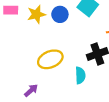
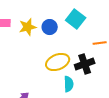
yellow ellipse: (50, 59) -> (58, 62), moved

